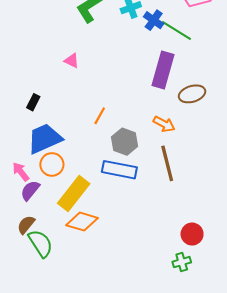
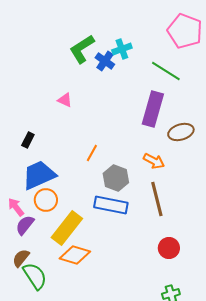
blue cross: (154, 20) -> (105, 61), moved
red circle: (192, 234) -> (169, 248), moved

